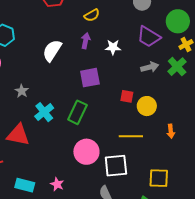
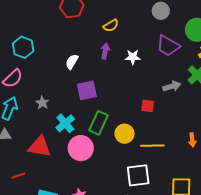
white semicircle: (52, 51) -> (72, 62), size x0.7
gray arrow: (150, 67) -> (172, 86), moved
purple square: (90, 78) -> (87, 90), moved
yellow circle: (147, 106) -> (125, 134), moved
pink circle: (86, 152) -> (81, 148), moved

